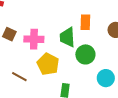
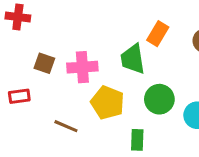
orange rectangle: (85, 22) -> (158, 34), turned 35
green circle: (85, 54) -> (159, 99), moved

